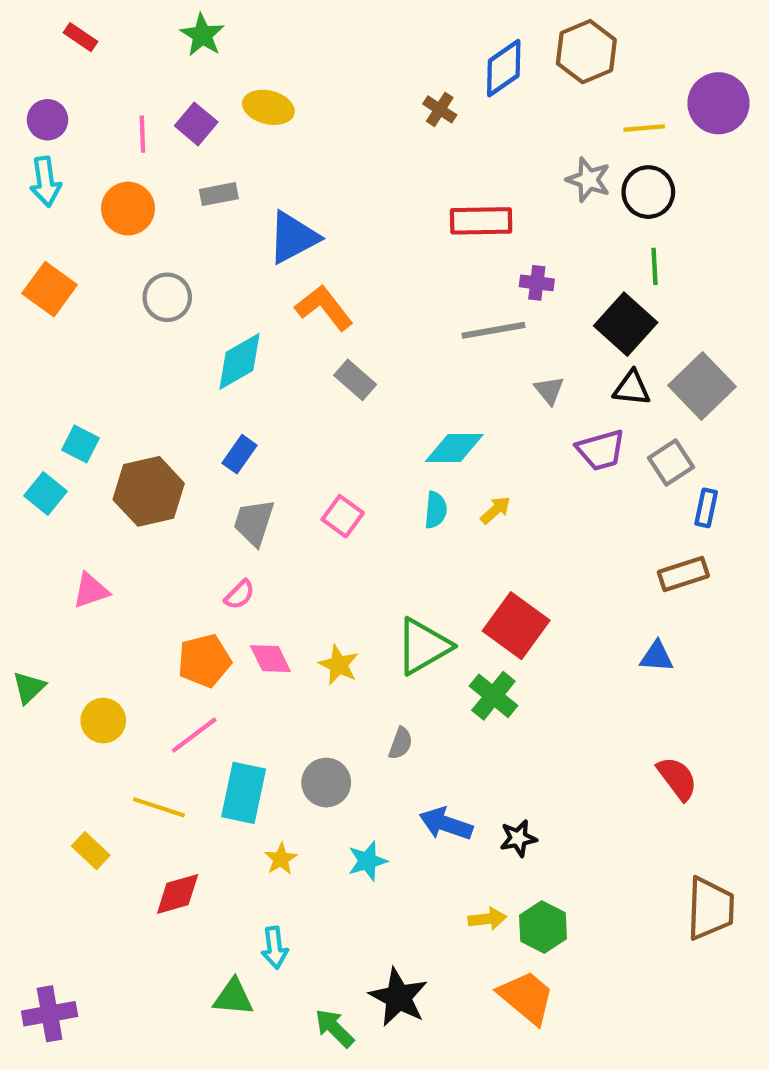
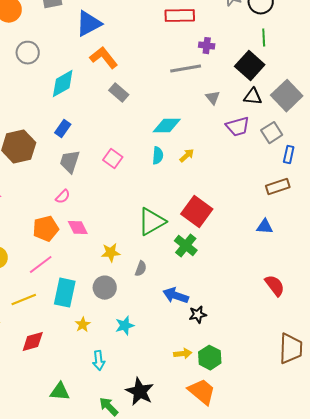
yellow star: (339, 665) -> (111, 253), moved, turned -30
yellow line: (159, 807) -> (24, 300), turned -40
blue arrow: (446, 824) -> (176, 296), moved
cyan arrow: (275, 948) -> (99, 361), moved

